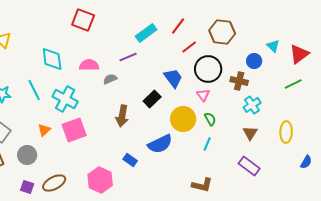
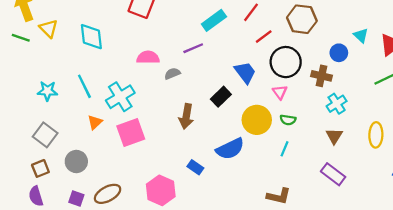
cyan diamond: (52, 59) -> (91, 37), moved
cyan cross: (65, 99) -> (120, 97), turned 30
green semicircle: (210, 119) -> (288, 120), turned 128
orange triangle: (44, 130) -> (95, 122), moved

